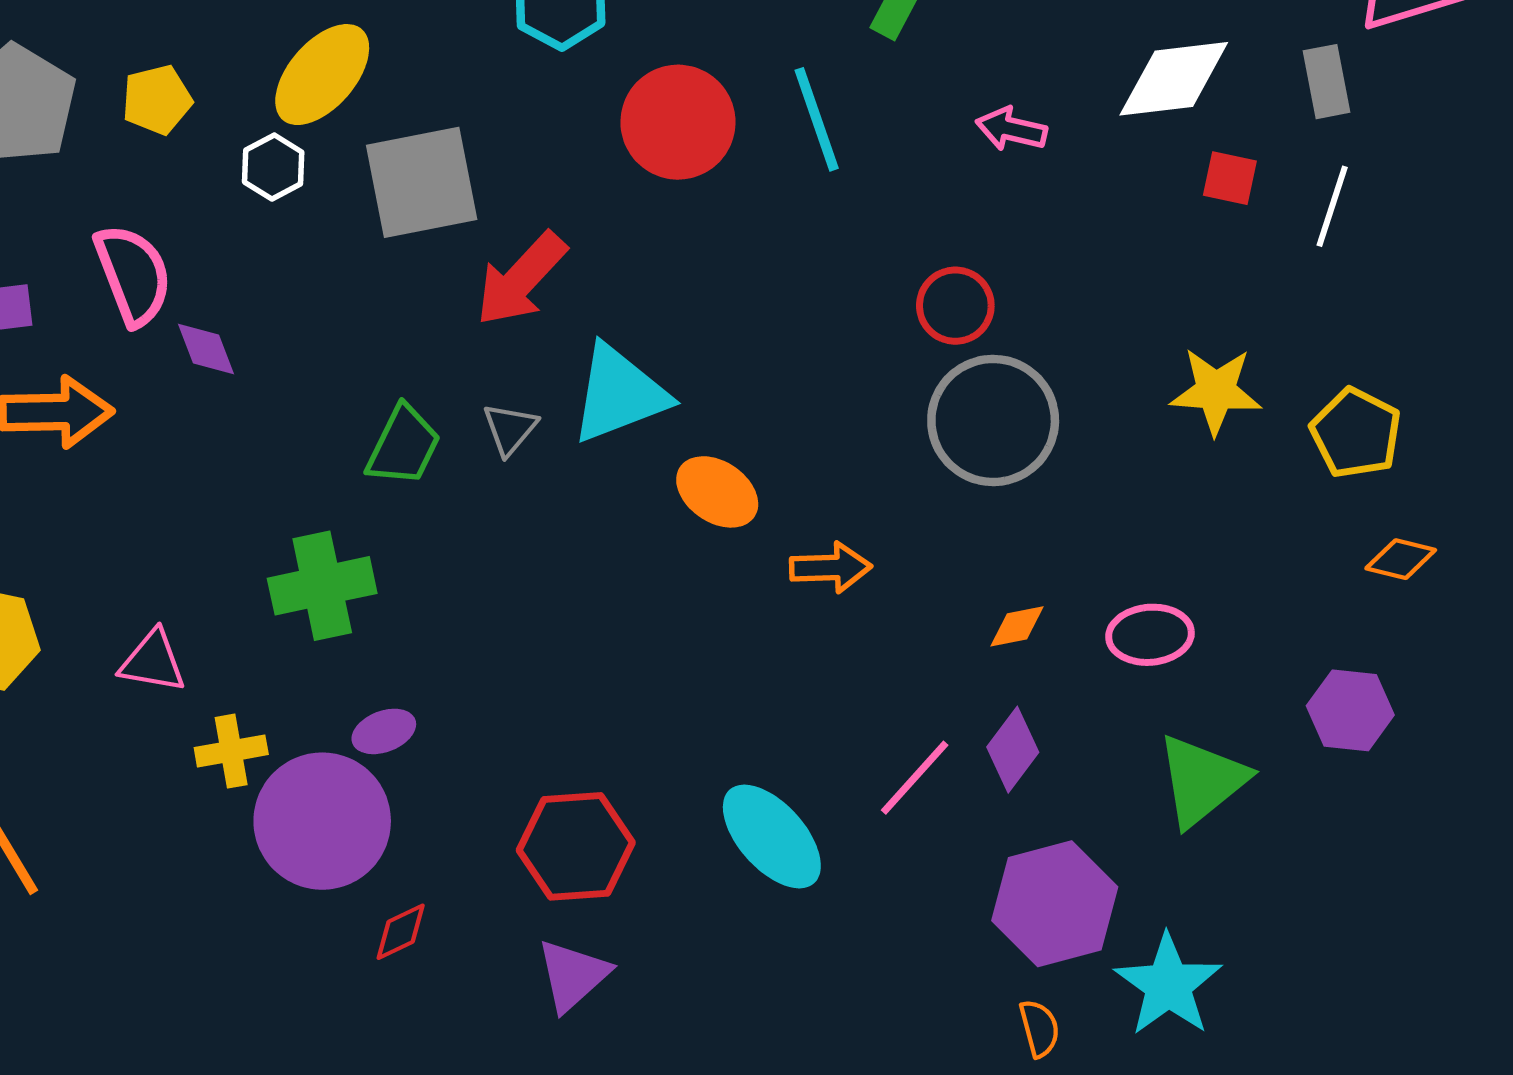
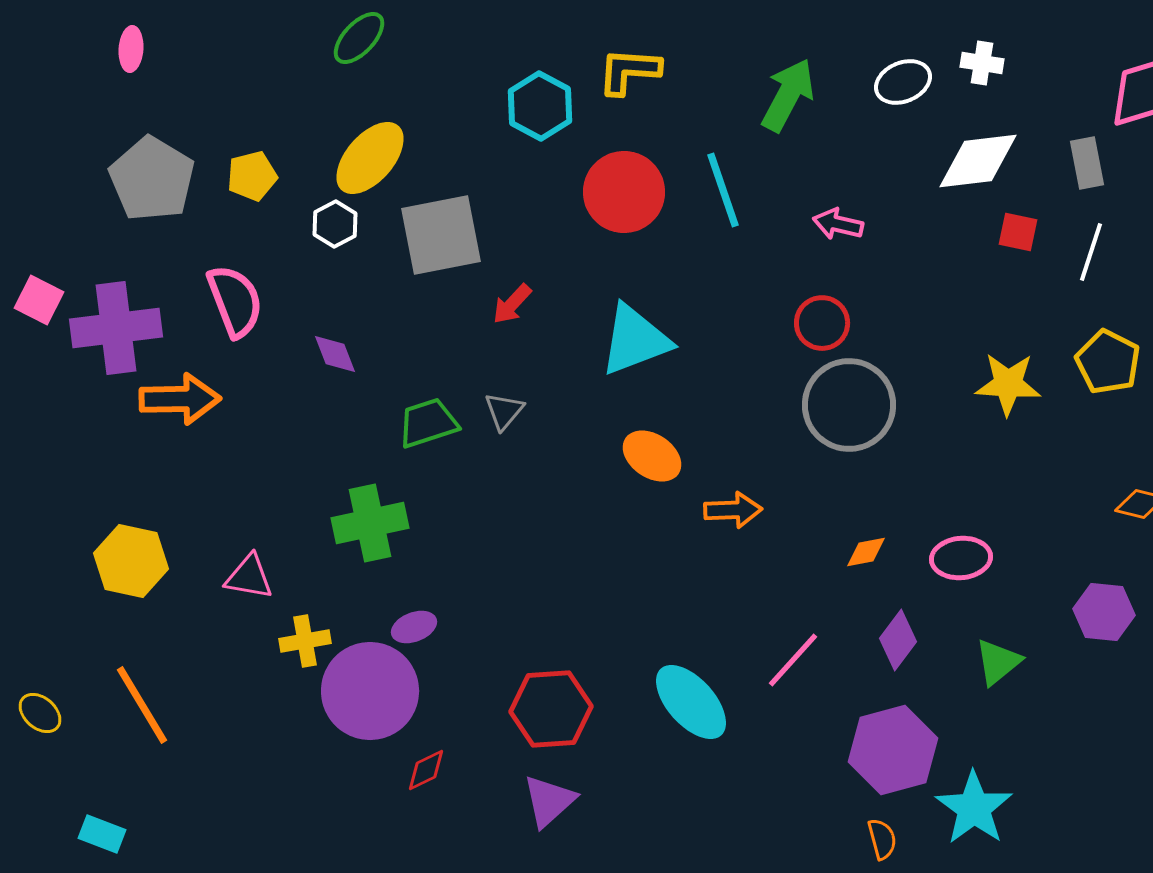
pink arrow: (1011, 129) -> (838, 224), moved
red arrow: (521, 279) -> (512, 304), size x0.6
purple diamond: (206, 349) -> (335, 354), moved
cyan triangle: (619, 394) -> (635, 340), moved
yellow pentagon: (1356, 433) -> (1108, 362), moved
green trapezoid: (403, 446) -> (428, 423), turned -134
purple diamond: (1013, 750) -> (898, 640), moved
green triangle: (1202, 780) -> (998, 662), size x0.7

